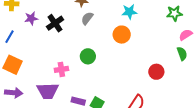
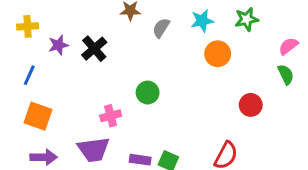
green star: (174, 13) -> (246, 19), moved
gray semicircle: (87, 18) -> (161, 28), moved
orange circle: (122, 35) -> (218, 54), moved

